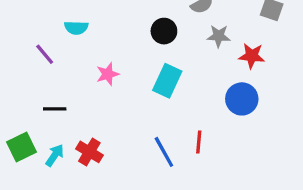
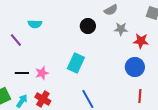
pink star: (108, 74) -> (42, 73), moved
cyan rectangle: (167, 81) -> (76, 63), moved
red line: (199, 142) -> (140, 96), moved

